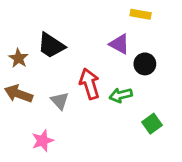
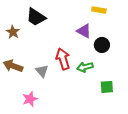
black trapezoid: (51, 45) -> (36, 17), moved
brown star: (18, 58) -> (13, 32), moved
green square: (152, 124) -> (107, 87), turned 32

